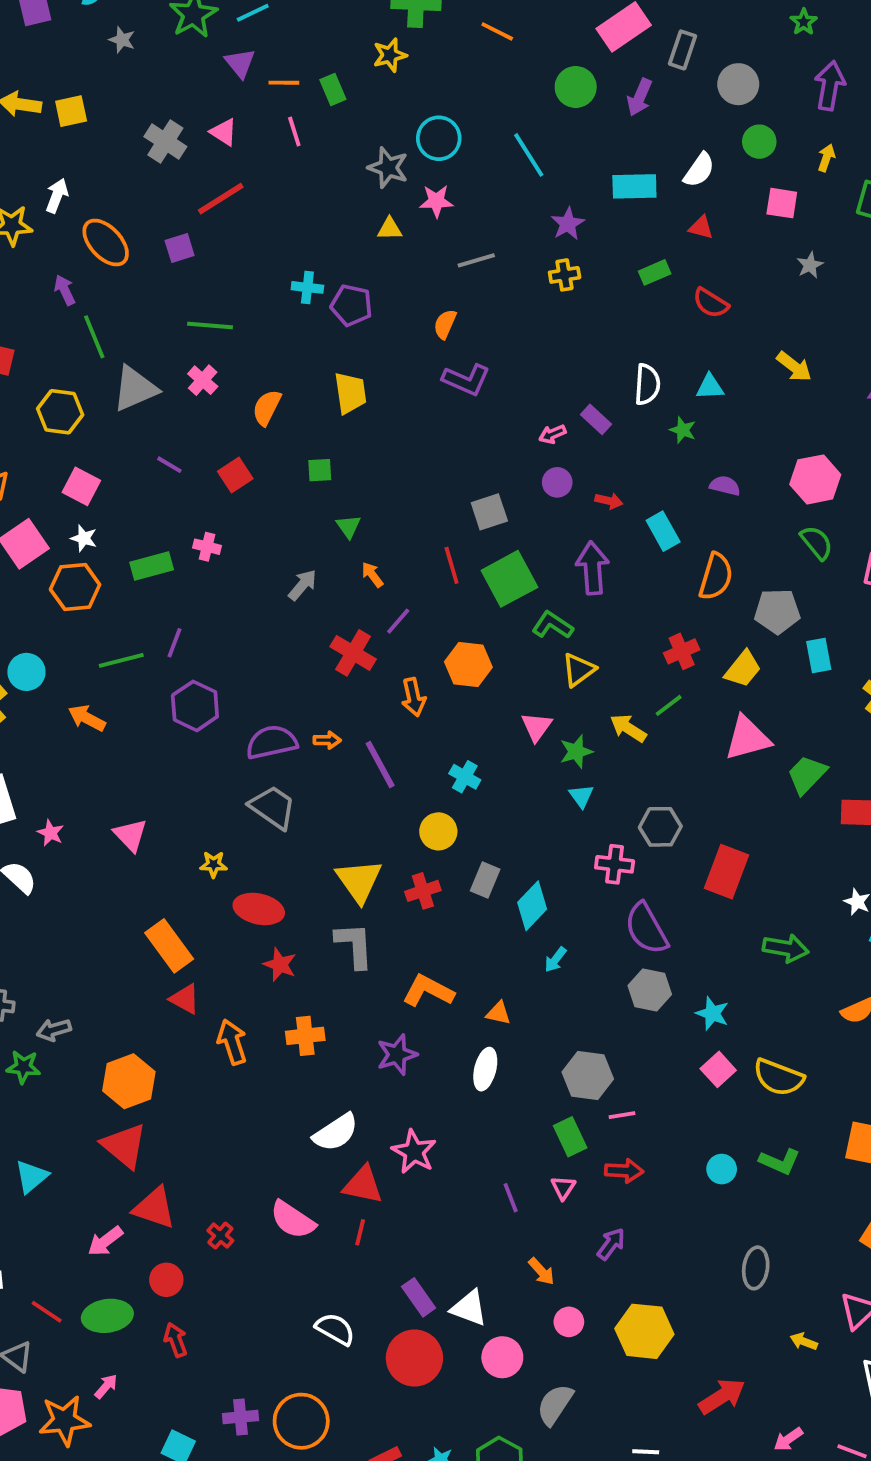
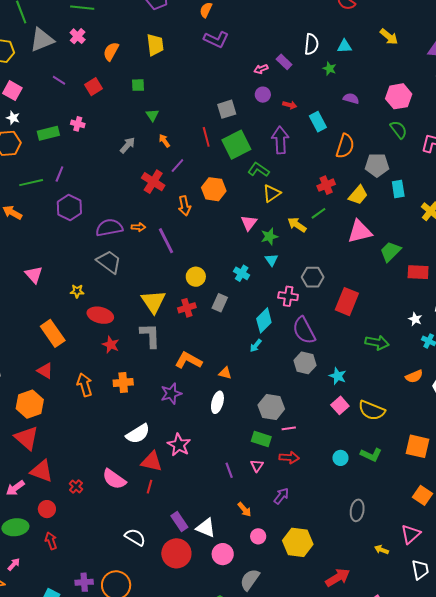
cyan cross: (465, 777) -> (242, 273), moved
cyan diamond: (532, 906) -> (264, 320), moved
red triangle: (185, 999) -> (45, 371), moved
green rectangle: (570, 1137) -> (261, 439), turned -48

